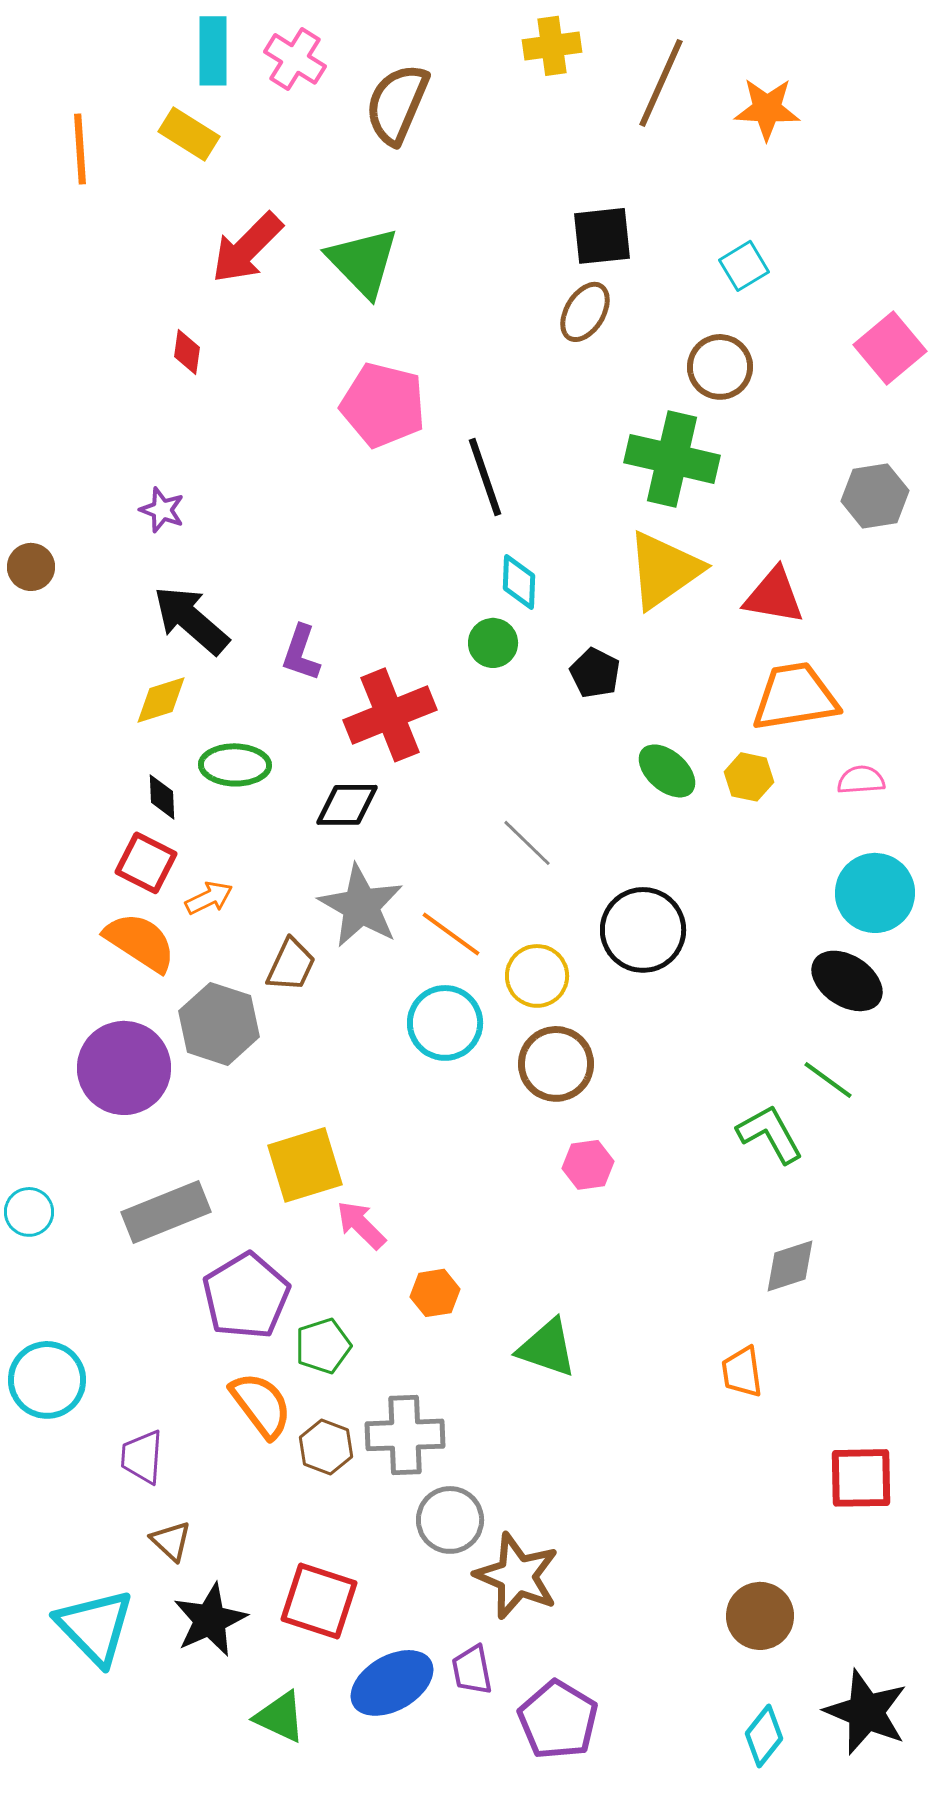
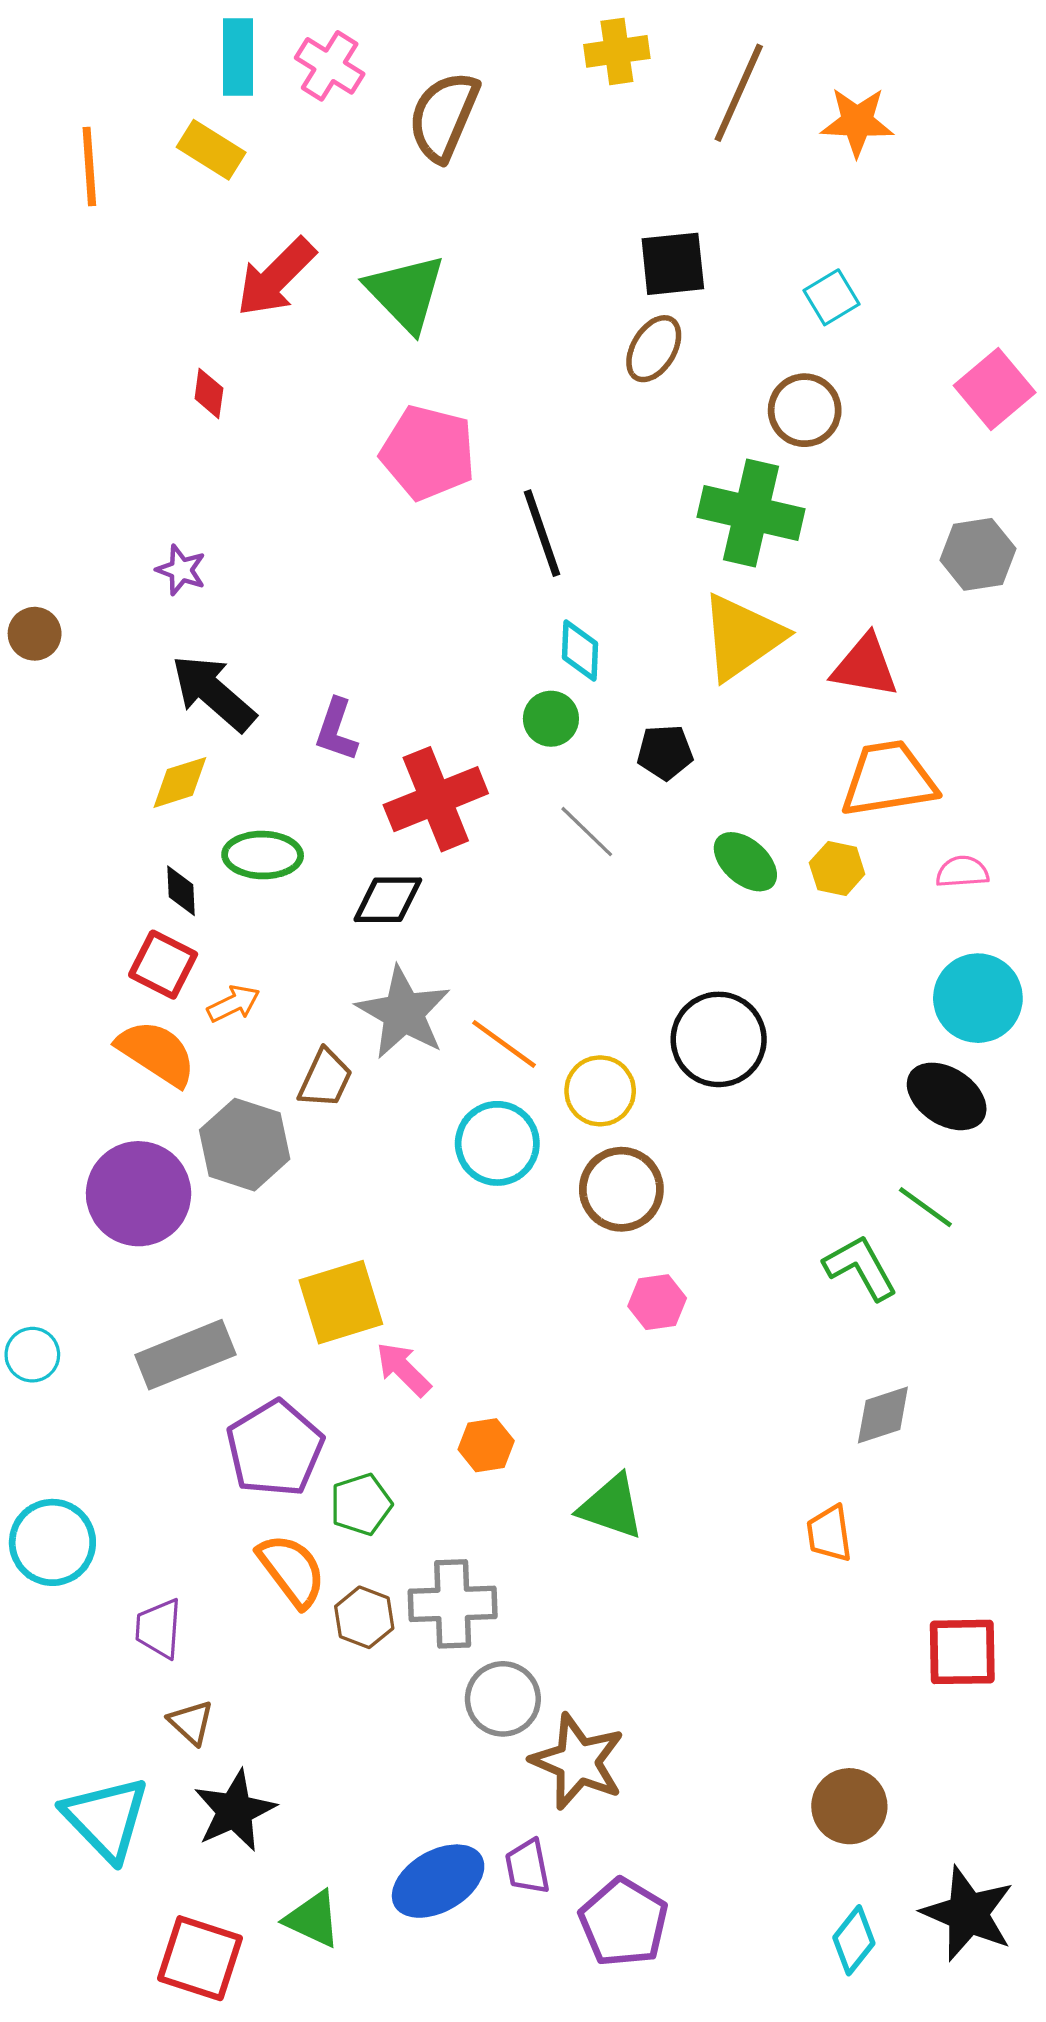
black pentagon: (595, 673) -> (665, 752), turned -30
gray line: (527, 843) -> (587, 832), moved
red square: (319, 1601) -> (200, 1958), moved

